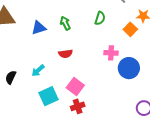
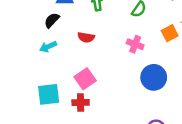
pink cross: (111, 53) -> (135, 44), moved
black semicircle: (11, 77) -> (52, 20), moved
cyan square: (48, 96) -> (49, 94), moved

